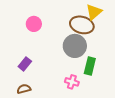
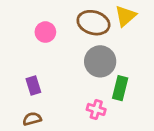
brown ellipse: (82, 25) -> (93, 23), moved
purple rectangle: (25, 64) -> (33, 85), turned -56

